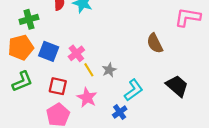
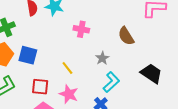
pink cross: (76, 53) -> (81, 29), moved, turned -35
gray star: (109, 70) -> (102, 58), moved

